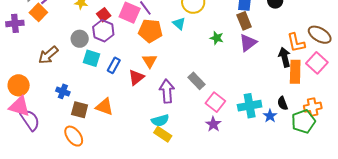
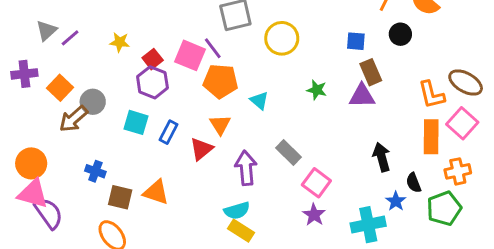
orange square: (38, 12) -> (60, 88), moved
brown rectangle: (244, 21) -> (371, 72), moved
cyan triangle: (179, 24) -> (259, 101), moved
gray circle: (80, 39) -> (93, 102), moved
purple triangle: (248, 43) -> (362, 96), turned 36
black arrow: (285, 57) -> (382, 157), moved
cyan cross: (250, 106) -> (368, 225), moved
orange cross: (313, 107) -> (458, 171), moved

